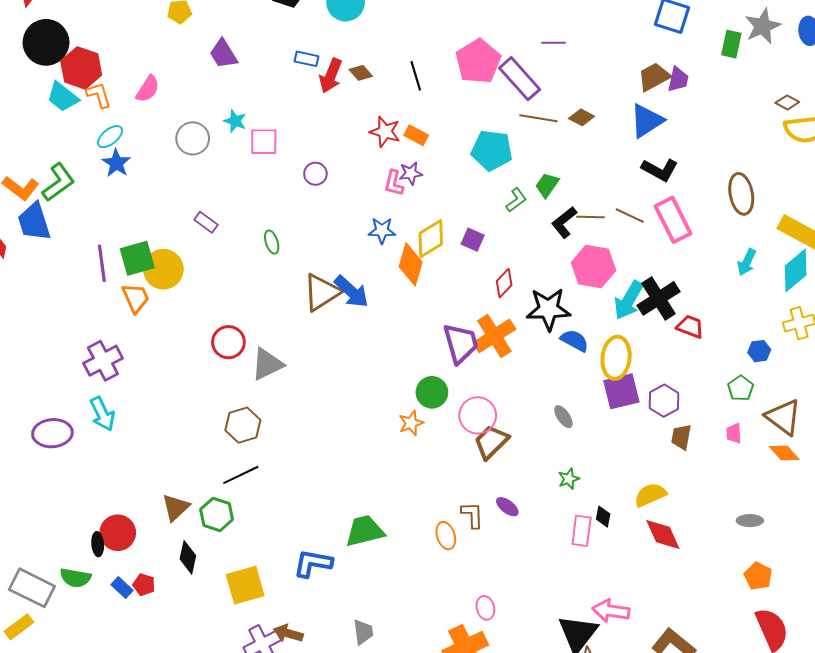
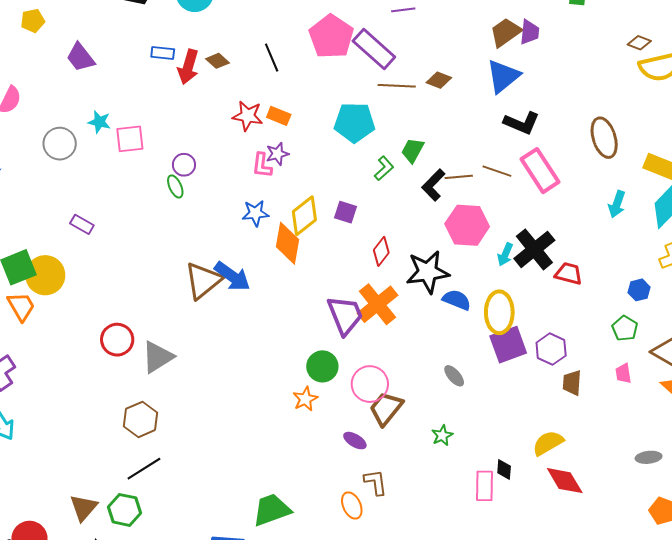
green ellipse: (272, 242) -> (175, 186), moved
cyan arrow: (629, 300) -> (505, 254), size x0.6
green star: (569, 479) -> (442, 435), moved
purple ellipse: (507, 507) -> (355, 441), moved

